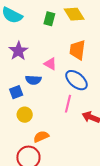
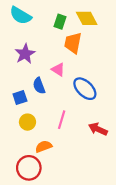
orange trapezoid: (77, 50) -> (73, 43), moved
blue semicircle: (33, 80) -> (39, 86), turned 63
pink line: (68, 104) -> (62, 120), moved

